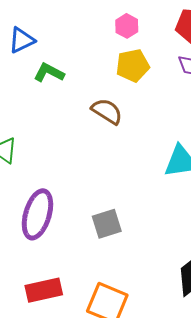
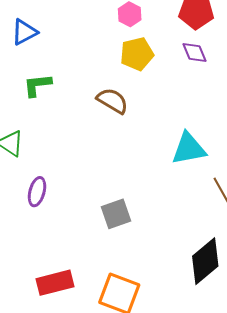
green L-shape: (49, 73) -> (37, 85), moved, turned -32
purple ellipse: (37, 214) -> (37, 192), moved, size x0.6

